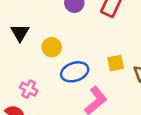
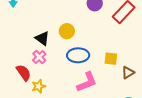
black triangle: (20, 33) -> (42, 38), moved, turned -42

